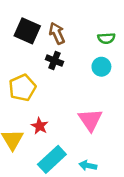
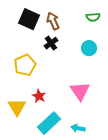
green semicircle: (106, 38) -> (93, 17), moved
black cross: (54, 61) -> (51, 43), turned 32

